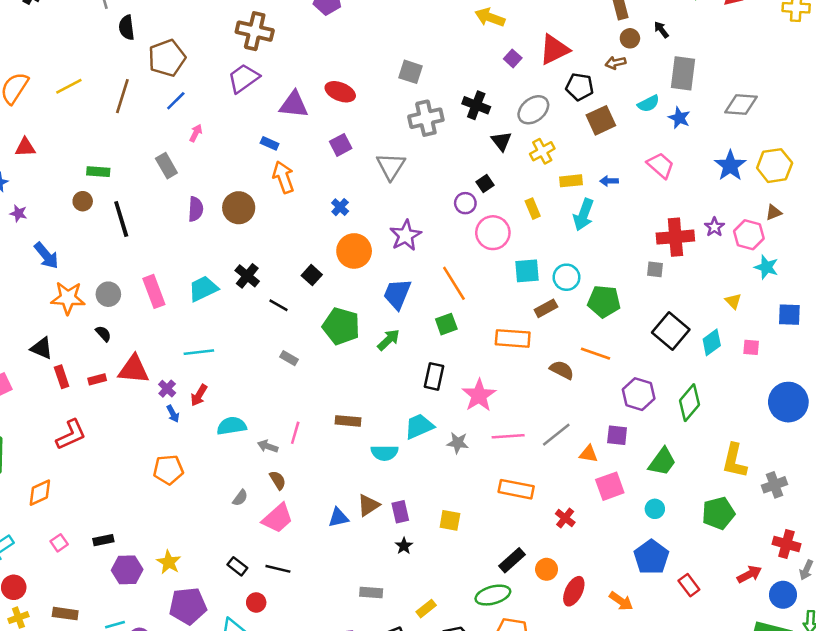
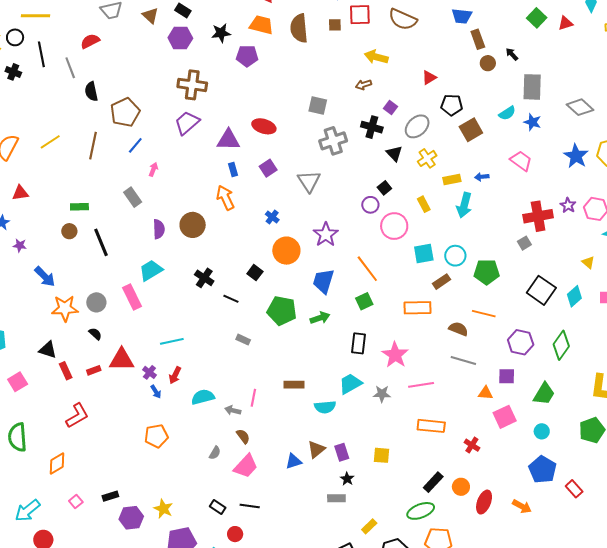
red triangle: (554, 50) -> (429, 78), size x0.6
purple square: (513, 58) -> (391, 108), moved
brown arrow: (616, 63) -> (364, 85), moved
gray diamond: (741, 105) -> (580, 107), turned 44
blue rectangle: (270, 143) -> (233, 170), moved, turned 56
gray square: (655, 269) -> (524, 243), turned -32
cyan trapezoid: (203, 289) -> (151, 270), moved
green arrow: (389, 340) -> (320, 318), turned 30
gray line: (556, 435) -> (463, 360), moved, turned 60
gray rectangle: (371, 593) -> (336, 498), moved

